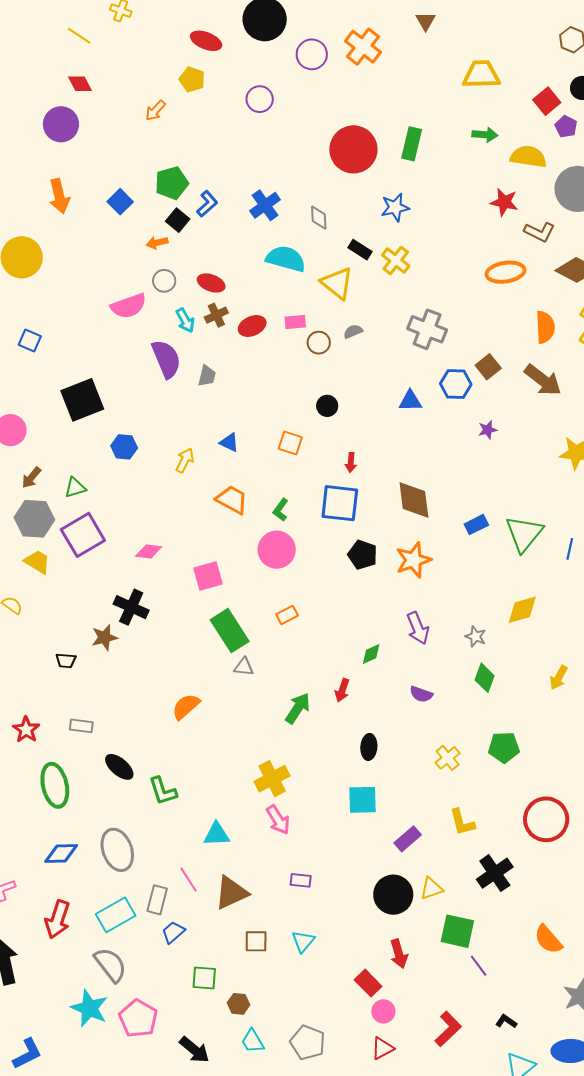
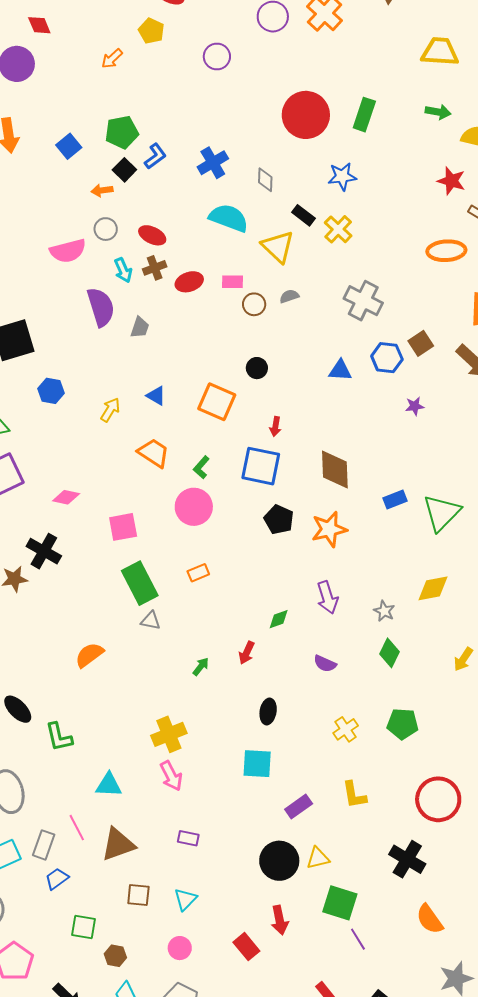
orange square: (290, 443) -> (217, 402), size x1.5
green arrow: (298, 708) -> (201, 667), size x0.6
black cross: (495, 873) -> (407, 859), moved, turned -30
pink circle: (383, 1011) -> (180, 948), moved

